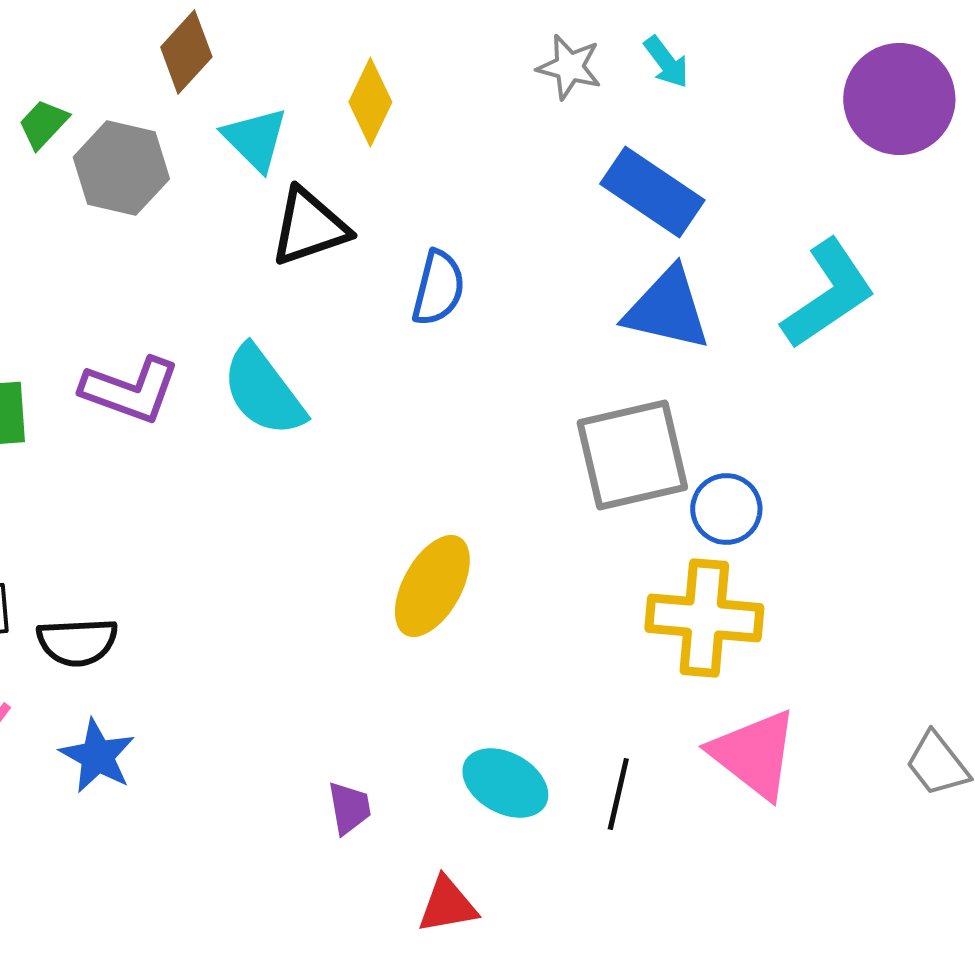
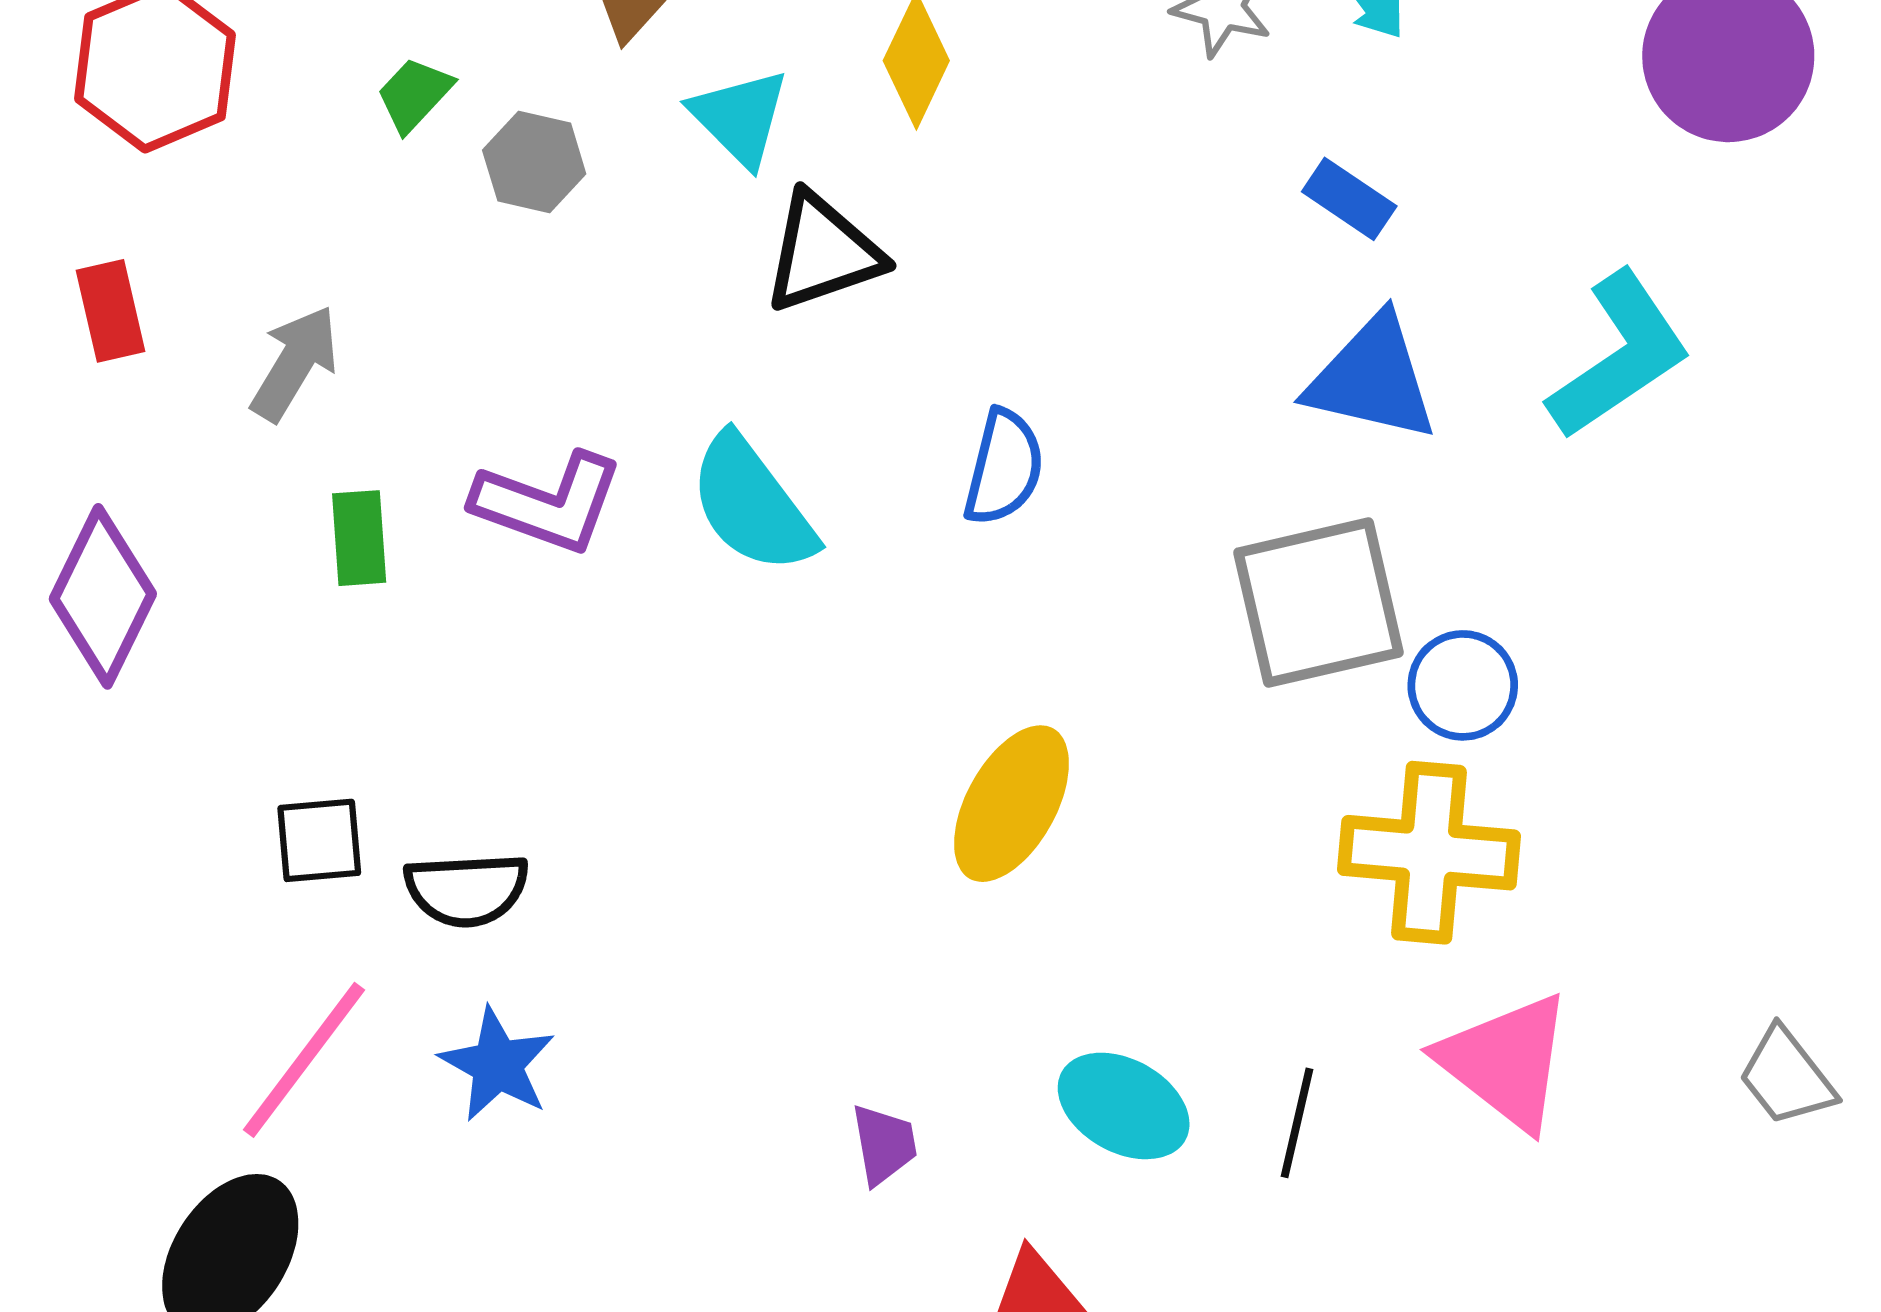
gray hexagon: (121, 168) -> (534, 162), size x0.7
blue rectangle: (652, 192) -> (1349, 199), size x0.6
blue semicircle: (438, 288) -> (1004, 467), moved

